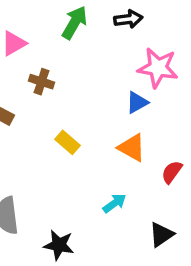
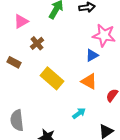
brown cross: (41, 82) -> (37, 43), turned 32
yellow rectangle: (68, 142) -> (52, 78), size x1.6

